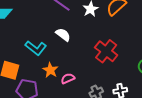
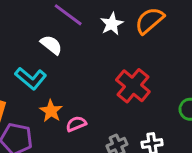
white semicircle: (63, 35) -> (51, 45), moved

